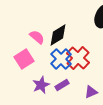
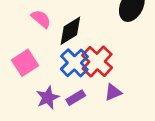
pink semicircle: (37, 37) -> (41, 19), moved
purple triangle: (91, 92) -> (113, 92), moved

